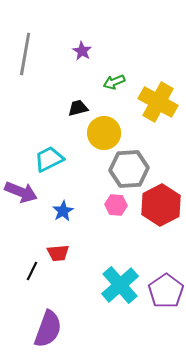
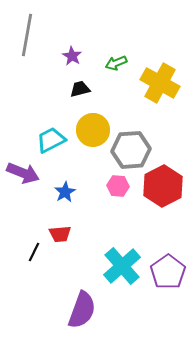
purple star: (82, 51) -> (72, 56), moved
yellow circle: (104, 133) -> (93, 130), moved
purple semicircle: (48, 329) -> (82, 310), moved

